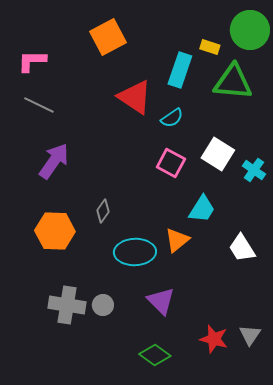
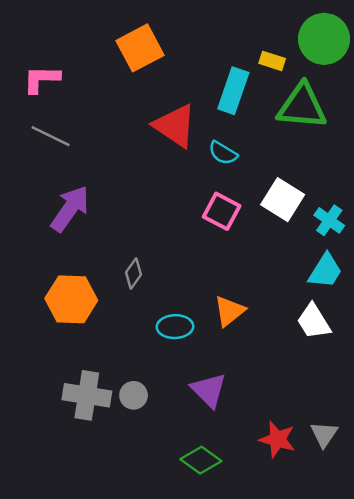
cyan semicircle: (172, 118) -> (223, 153), turned 65
cyan trapezoid: (202, 209) -> (325, 271), moved
cyan ellipse: (135, 252) -> (175, 327), size x0.7

